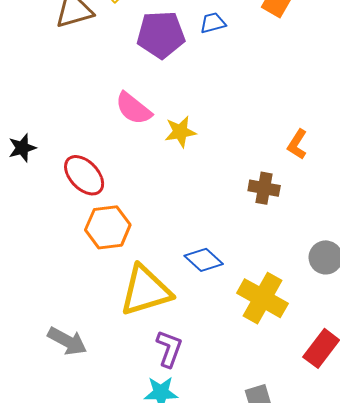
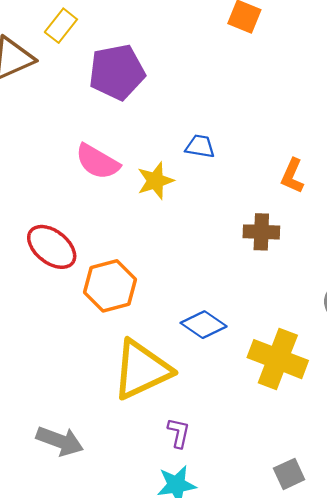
blue trapezoid: (213, 23) -> (200, 146), moved, turned 32
orange hexagon: (108, 227) -> (110, 286), moved
purple L-shape: (169, 349) -> (179, 433), size x0.7

